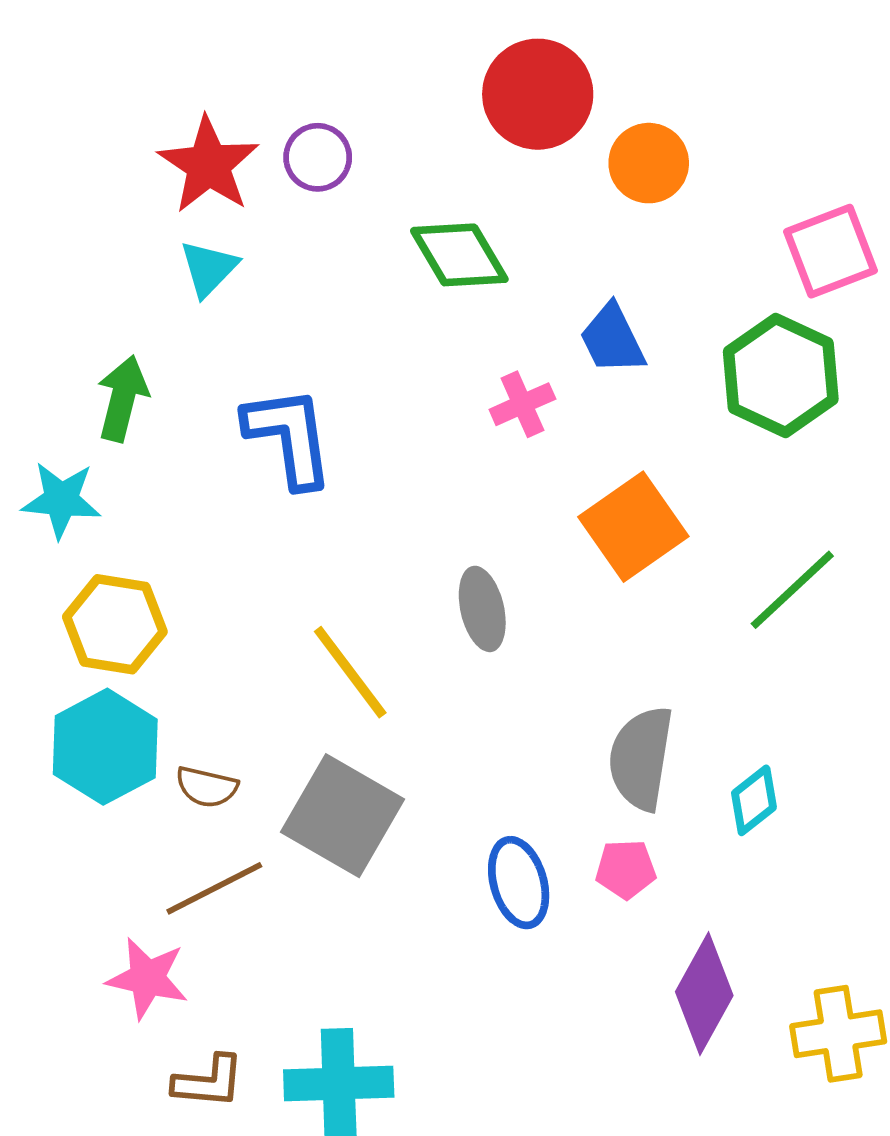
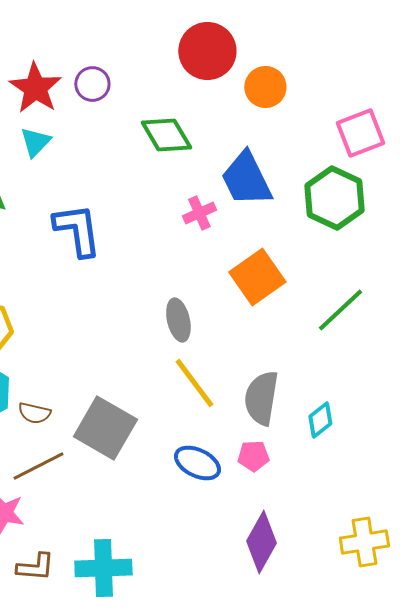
blue trapezoid: (612, 339) -> (246, 179), size x1.5
yellow line: (350, 672) -> (194, 383), moved
blue ellipse: (519, 883) -> (197, 463), turned -48
purple diamond: (704, 994) -> (261, 542), moved

